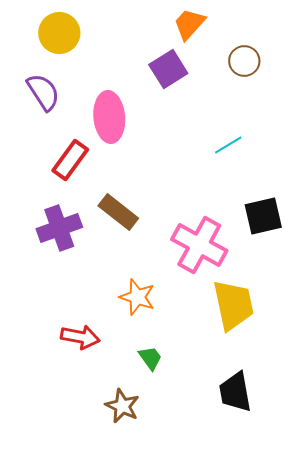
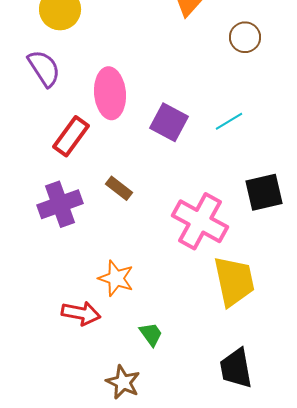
purple square: (168, 69) -> (169, 122), moved, turned -30
brown rectangle: (118, 212) -> (119, 188), size x0.7
orange star: (137, 297) -> (116, 278), moved

